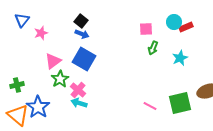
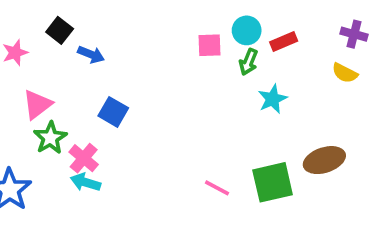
black square: (81, 21) -> (60, 30), moved
cyan circle: (174, 22) -> (247, 30), moved
green arrow: (153, 48) -> (248, 62), moved
blue square: (84, 59) -> (113, 112), moved, size x0.7

